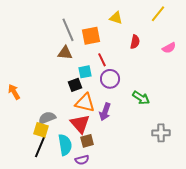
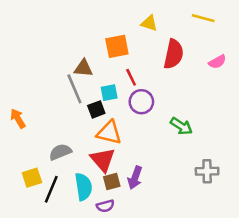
yellow line: (158, 14) -> (203, 18), turned 66
gray line: (68, 30) -> (74, 89), moved
red semicircle: (135, 42) -> (174, 54), size x1.6
purple arrow: (105, 112) -> (135, 178), moved
yellow square: (41, 130) -> (32, 178), moved, turned -35

